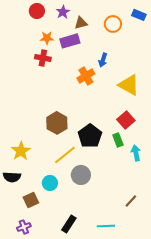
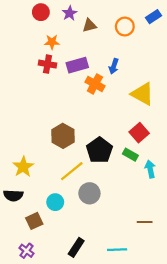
blue rectangle: (139, 15) -> (154, 17), turned -56
purple rectangle: (70, 41) -> (77, 65), moved
orange cross: (86, 76) -> (95, 84), turned -30
green rectangle: (118, 140) -> (130, 155), turned -40
brown line: (131, 201) -> (145, 222), turned 48
purple cross: (24, 227) -> (27, 251), turned -32

